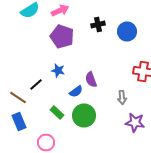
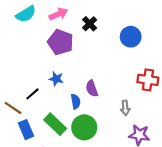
black cross: (98, 24) -> (90, 24), moved, turned -32
blue semicircle: (76, 92) -> (76, 101), turned -64
green rectangle: (57, 112) -> (55, 124), size x1.5
blue rectangle: (19, 122) -> (26, 130), moved

